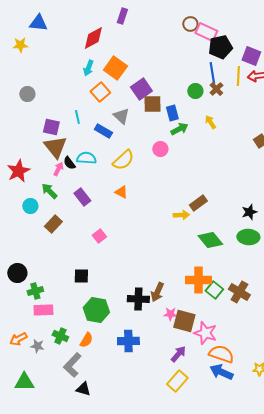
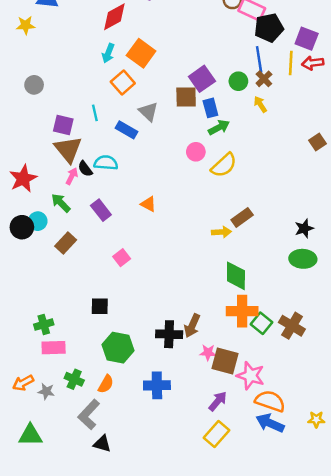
purple square: (141, 89) -> (202, 79), moved
yellow arrow: (210, 122) -> (260, 104), moved
yellow semicircle: (123, 160) -> (224, 165), moved
green diamond: (210, 240) -> (236, 276), moved, turned 40
black circle: (17, 273) -> (22, 227), moved

